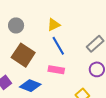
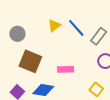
blue line: (58, 46) -> (76, 28), moved

